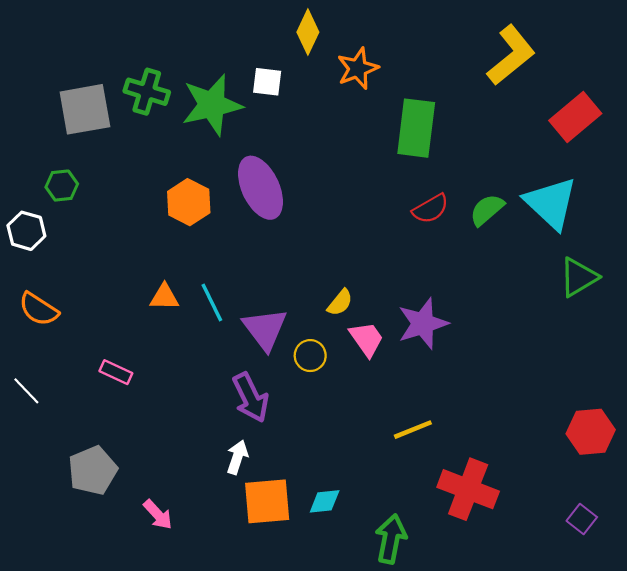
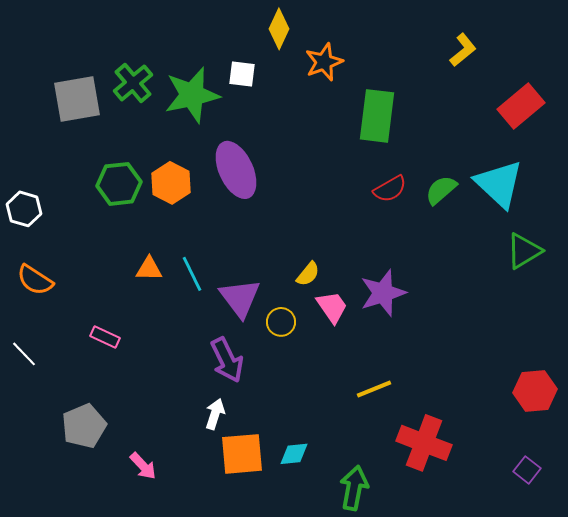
yellow L-shape: (511, 55) -> (463, 50), size x0.6
green cross: (147, 92) -> (133, 83), turned 33
green hexagon: (62, 186) -> (119, 184), moved, size x1.5

